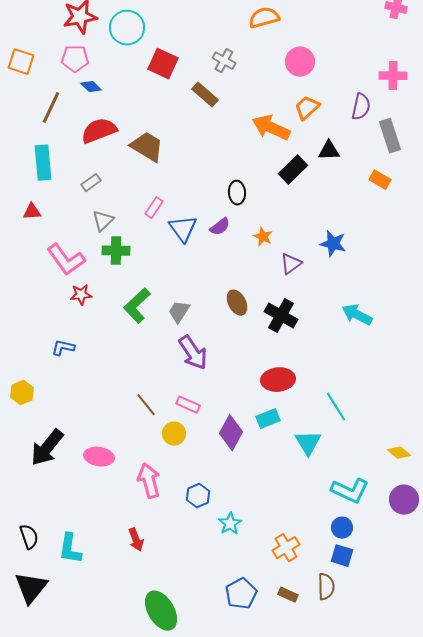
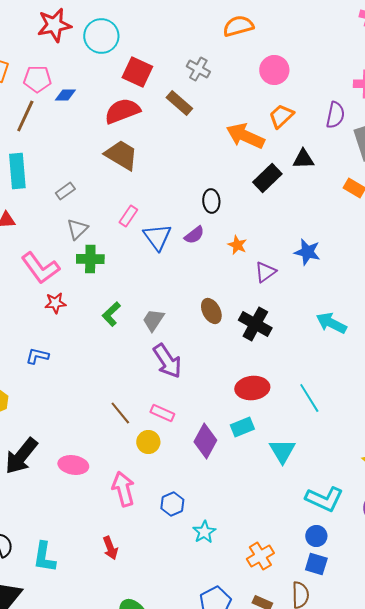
pink pentagon: (75, 59) -> (37, 79), moved
blue diamond: (91, 87) -> (65, 95), turned -45
red semicircle: (99, 131) -> (122, 111), moved
green L-shape: (137, 306) -> (111, 314), size x0.7
cyan line: (336, 407) -> (309, 398), moved

